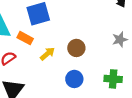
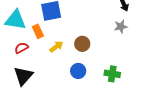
orange rectangle: (25, 38) -> (38, 31), turned 32
gray star: (120, 39) -> (121, 27), moved

